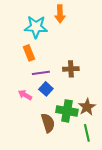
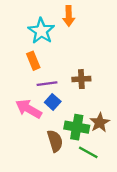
cyan star: (36, 27) -> (41, 31), turned 30
pink arrow: (25, 95) -> (29, 109), size x1.6
green line: (87, 133) -> (88, 152), moved, turned -48

